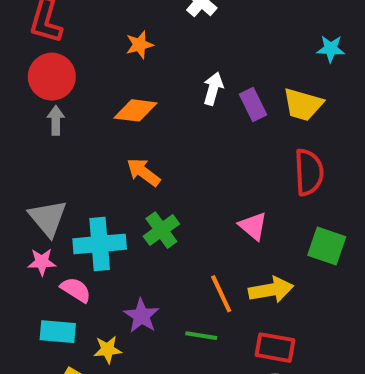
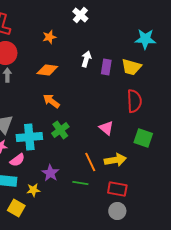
cyan star: (331, 49) -> (145, 39), size x1.5
purple rectangle: (253, 104) -> (106, 67), turned 35
pink semicircle: (76, 290) -> (17, 160), turned 112

